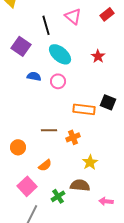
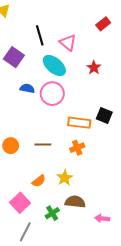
pink triangle: (73, 16) -> (68, 43), moved
pink circle: (58, 81) -> (52, 94), size x1.5
orange cross: (73, 137) -> (77, 148), moved
orange circle: (18, 147) -> (11, 146), moved
yellow star: (90, 162) -> (65, 178), moved

